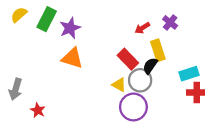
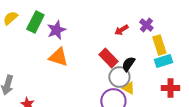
yellow rectangle: (158, 50) -> (159, 45), moved
cyan rectangle: (189, 74) -> (163, 61), moved
yellow triangle: (119, 85) -> (128, 88), moved

